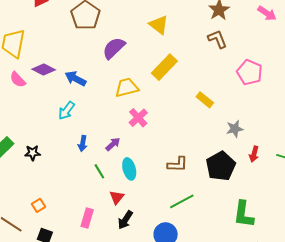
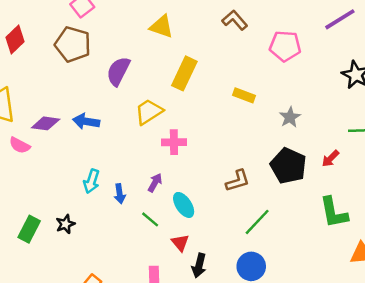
cyan arrow: (66, 111) -> (91, 181), moved
pink cross: (138, 118) -> (174, 142), turned -30
red arrow: (254, 154) -> (331, 158), moved, turned 49

